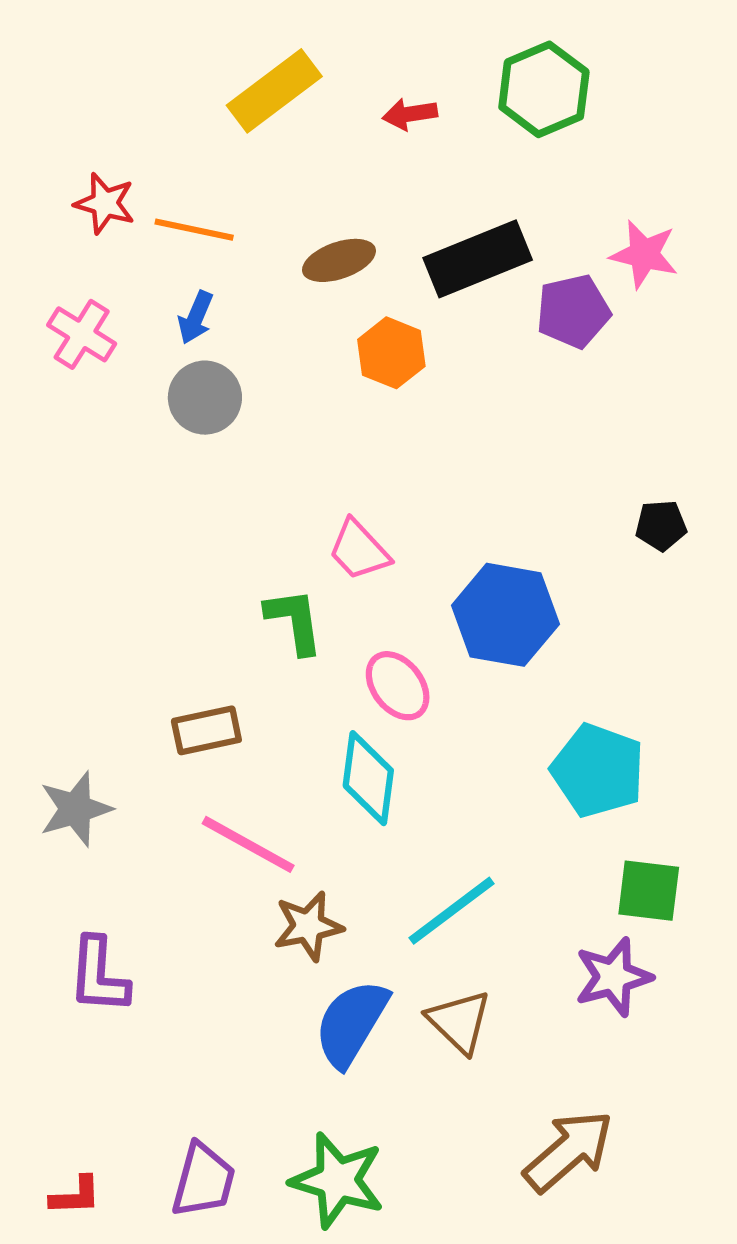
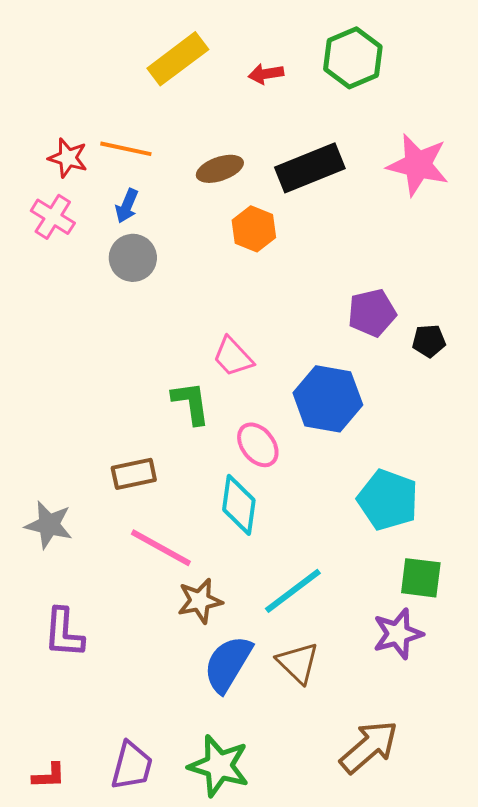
red star: (105, 203) -> (68, 158), moved
pink star: (644, 254) -> (418, 165), size x1.4
purple pentagon: (573, 311) -> (372, 313), moved
gray star: (75, 809) -> (49, 525), turned 30

